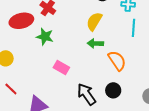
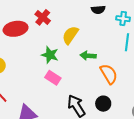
yellow semicircle: (94, 21) -> (70, 35), moved
green star: (45, 37) -> (50, 55), moved

